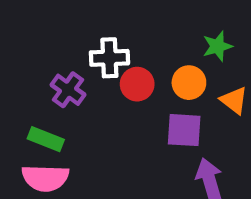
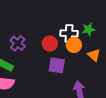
white cross: (109, 58) -> (69, 33), moved
purple square: (184, 130) -> (57, 65), moved

